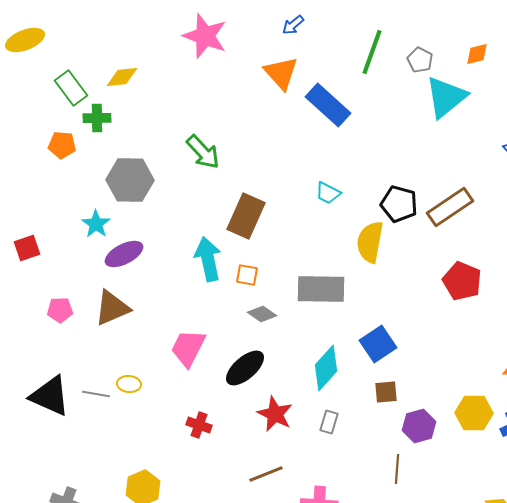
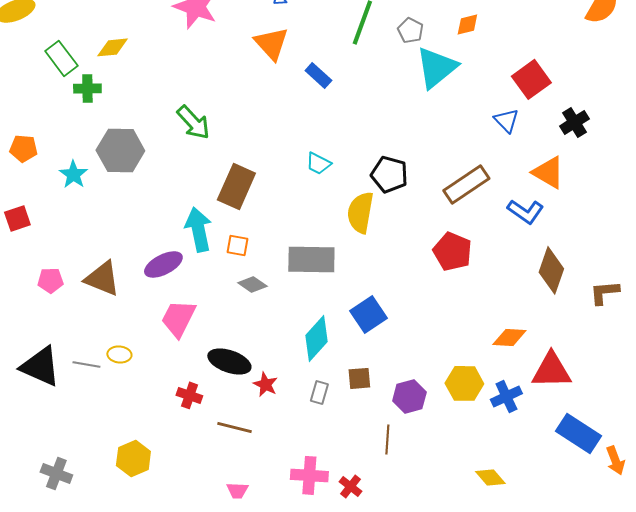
blue rectangle: (328, 105) -> (318, 75), size x0.6
orange pentagon: (62, 145) -> (23, 148), moved
brown rectangle: (450, 207) -> (466, 184), moved
cyan star: (96, 224) -> (73, 174), moved
purple ellipse: (124, 254) -> (163, 264), moved
brown triangle: (112, 308) -> (102, 278), turned 45
black ellipse: (245, 368) -> (229, 361), moved, turned 60
brown square: (386, 392) -> (359, 378), moved
red star: (275, 414) -> (265, 384), size x0.7
brown line: (266, 474) -> (234, 427), moved, turned 36

